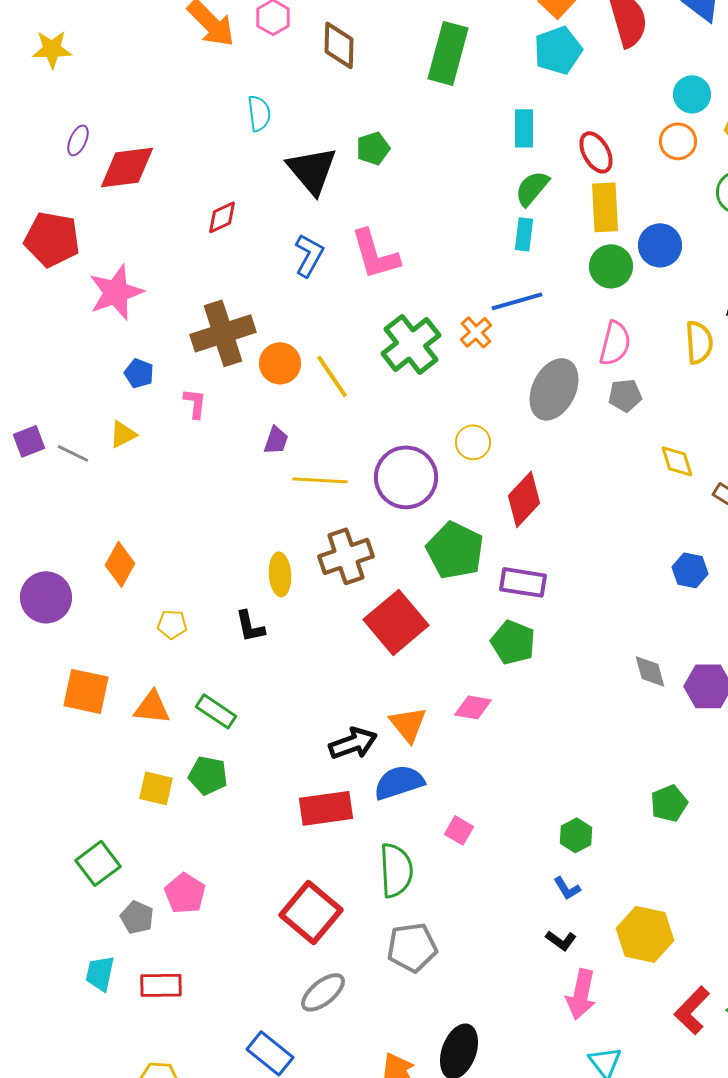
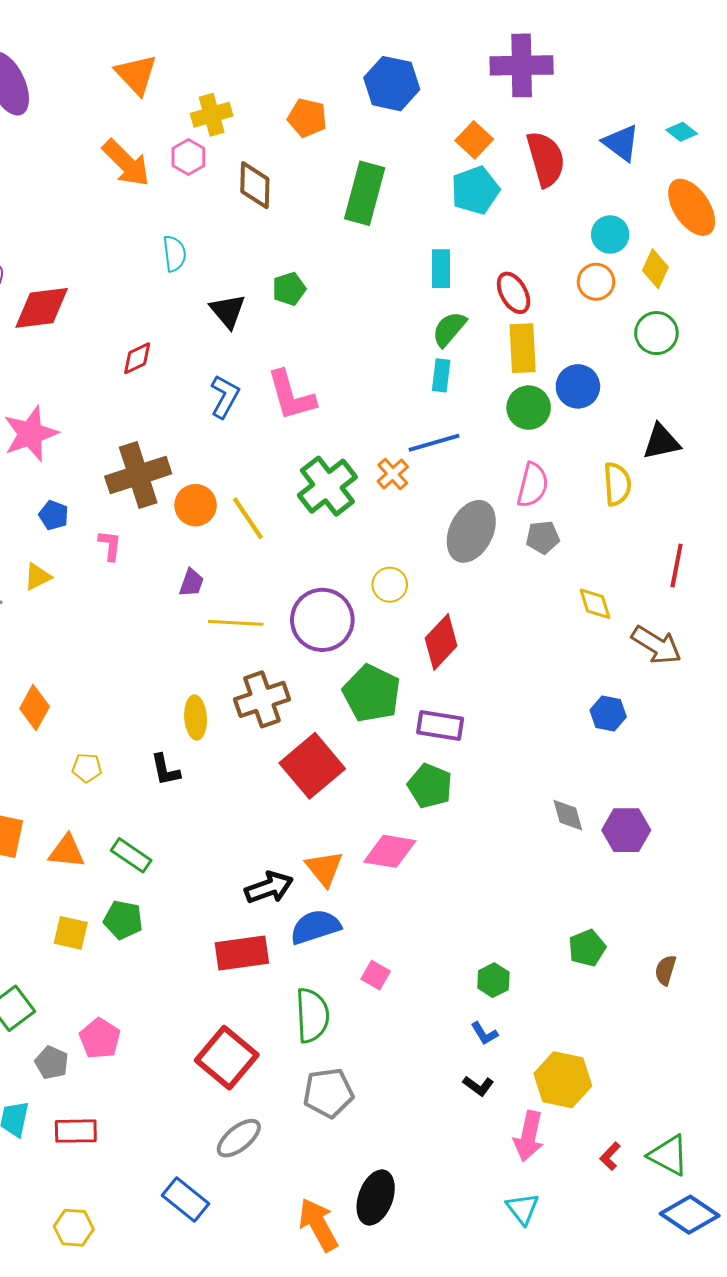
black triangle: (312, 170) -> (228, 311), size x0.7
pink diamond: (473, 707) -> (390, 851), size x1.4
pink arrow: (581, 994) -> (529, 1136), moved
red L-shape: (692, 1010) -> (610, 1156), size x0.6

